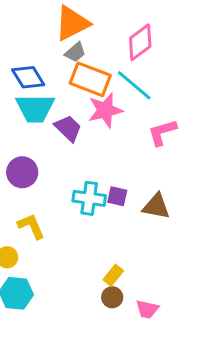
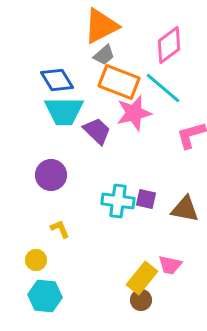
yellow L-shape: (31, 226) -> (60, 229), size x0.7
yellow rectangle: (113, 275) -> (142, 278), size x1.5
pink trapezoid: (147, 309) -> (170, 265), moved

